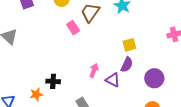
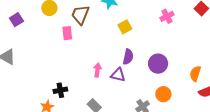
pink rectangle: (73, 28) -> (67, 33), turned 40
yellow square: (129, 45) -> (125, 27), moved

